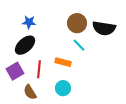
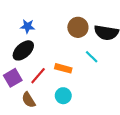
cyan line: (79, 45) -> (92, 57), moved
red line: (39, 69) -> (38, 76), turned 36

